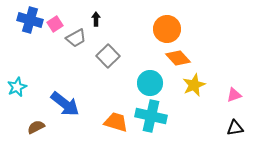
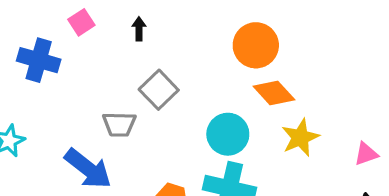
blue cross: (30, 20) -> (39, 60), moved
pink square: (55, 24) -> (81, 22), moved
gray trapezoid: (76, 38) -> (119, 124), moved, turned 30

